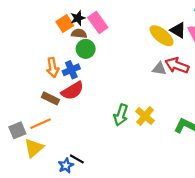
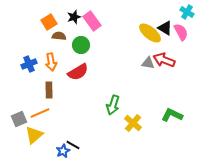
orange square: (65, 24) -> (49, 22), moved
brown semicircle: (79, 33) -> (59, 36), moved
blue cross: (71, 70) -> (29, 64), moved
red semicircle: (72, 91) -> (78, 72), moved
brown rectangle: (50, 98) -> (49, 90), turned 63
yellow cross: (145, 116) -> (133, 123), moved

